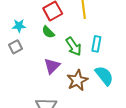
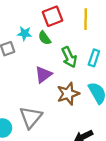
cyan star: (19, 26) -> (25, 33), moved

